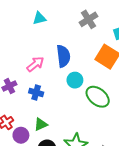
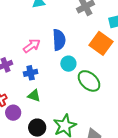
blue cross: (36, 92) -> (31, 73), turned -32
green triangle: (41, 124) -> (34, 96), moved, turned 40

